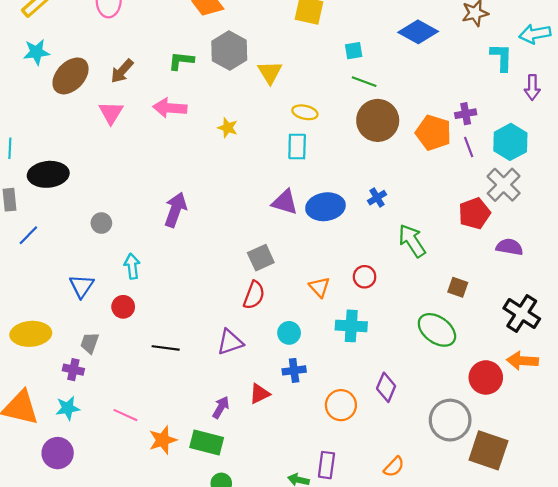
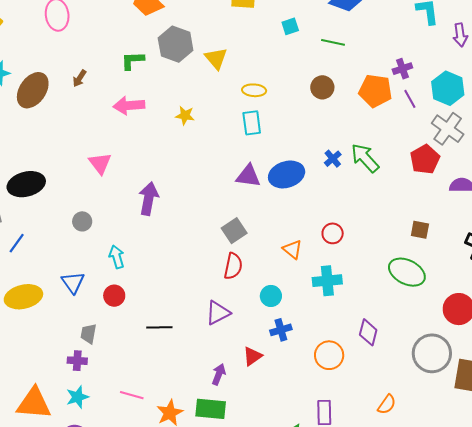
brown arrow: (122, 71) -> (80, 78), size x0.7
green line: (364, 82) -> (333, 42), moved
pink triangle: (111, 113) -> (100, 163), moved
brown circle: (378, 120) -> (322, 87), size x0.6
green arrow: (412, 241) -> (365, 158), moved
yellow ellipse: (31, 334) -> (23, 297), moved

